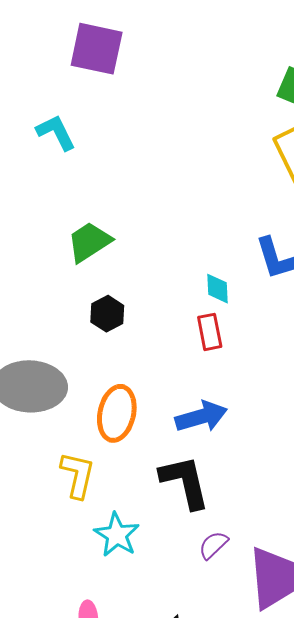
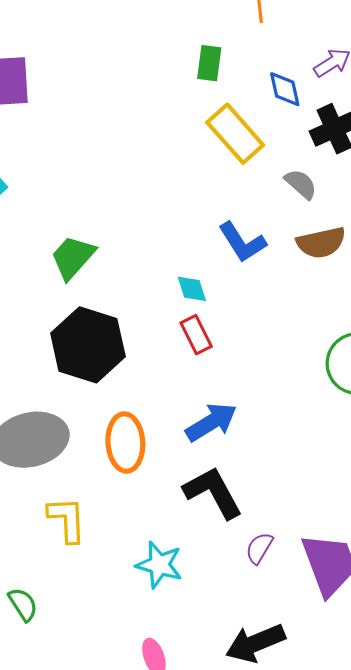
green trapezoid: (89, 242) -> (73, 257), moved
black hexagon: (107, 314) -> (88, 345), size x2.0
yellow L-shape: (78, 475) -> (67, 520), moved

